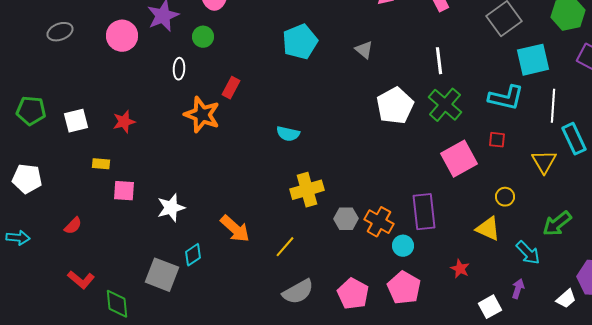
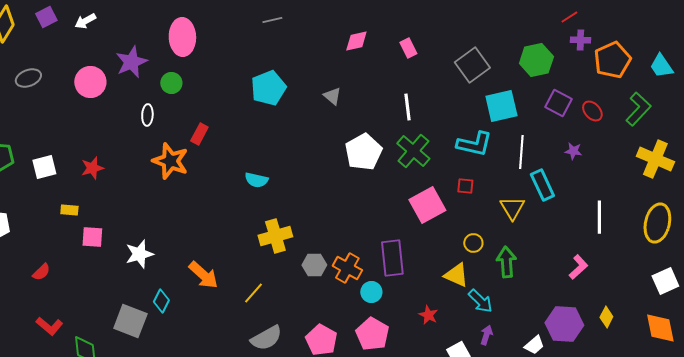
green arrow: (557, 224) -> (506, 262), moved, turned 124
cyan arrow: (528, 253) -> (480, 301), moved
cyan diamond: (193, 255) -> (161, 301), turned -30

